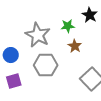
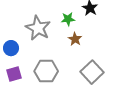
gray hexagon: (46, 65) -> (46, 71), moved

